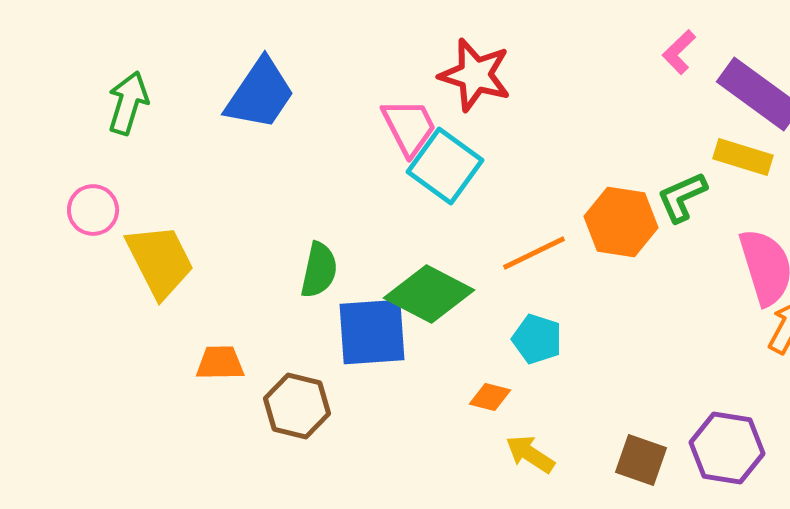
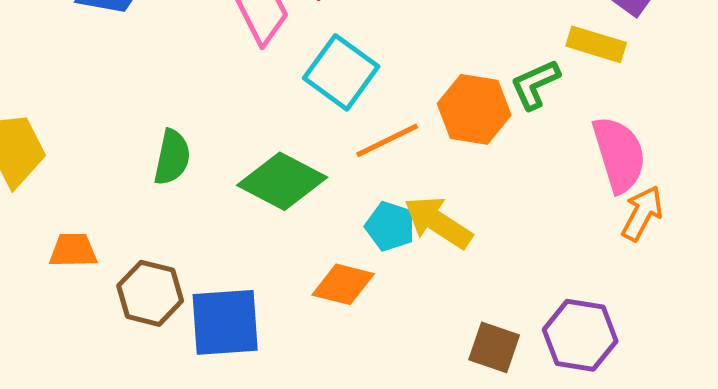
cyan square: (445, 166) -> (341, 72), moved
blue square: (372, 332) -> (225, 322), moved
orange diamond: (490, 397) -> (343, 284), size x1.5
yellow arrow: (530, 454) -> (438, 222), moved, size x1.4

